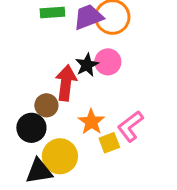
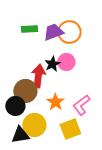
brown circle: (46, 105) -> (25, 91), size x1.5
yellow square: (109, 143) -> (70, 129), moved, size x1.5

